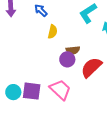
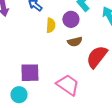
purple circle: (67, 59) -> (71, 19), moved
purple square: (32, 91) -> (30, 73), moved

